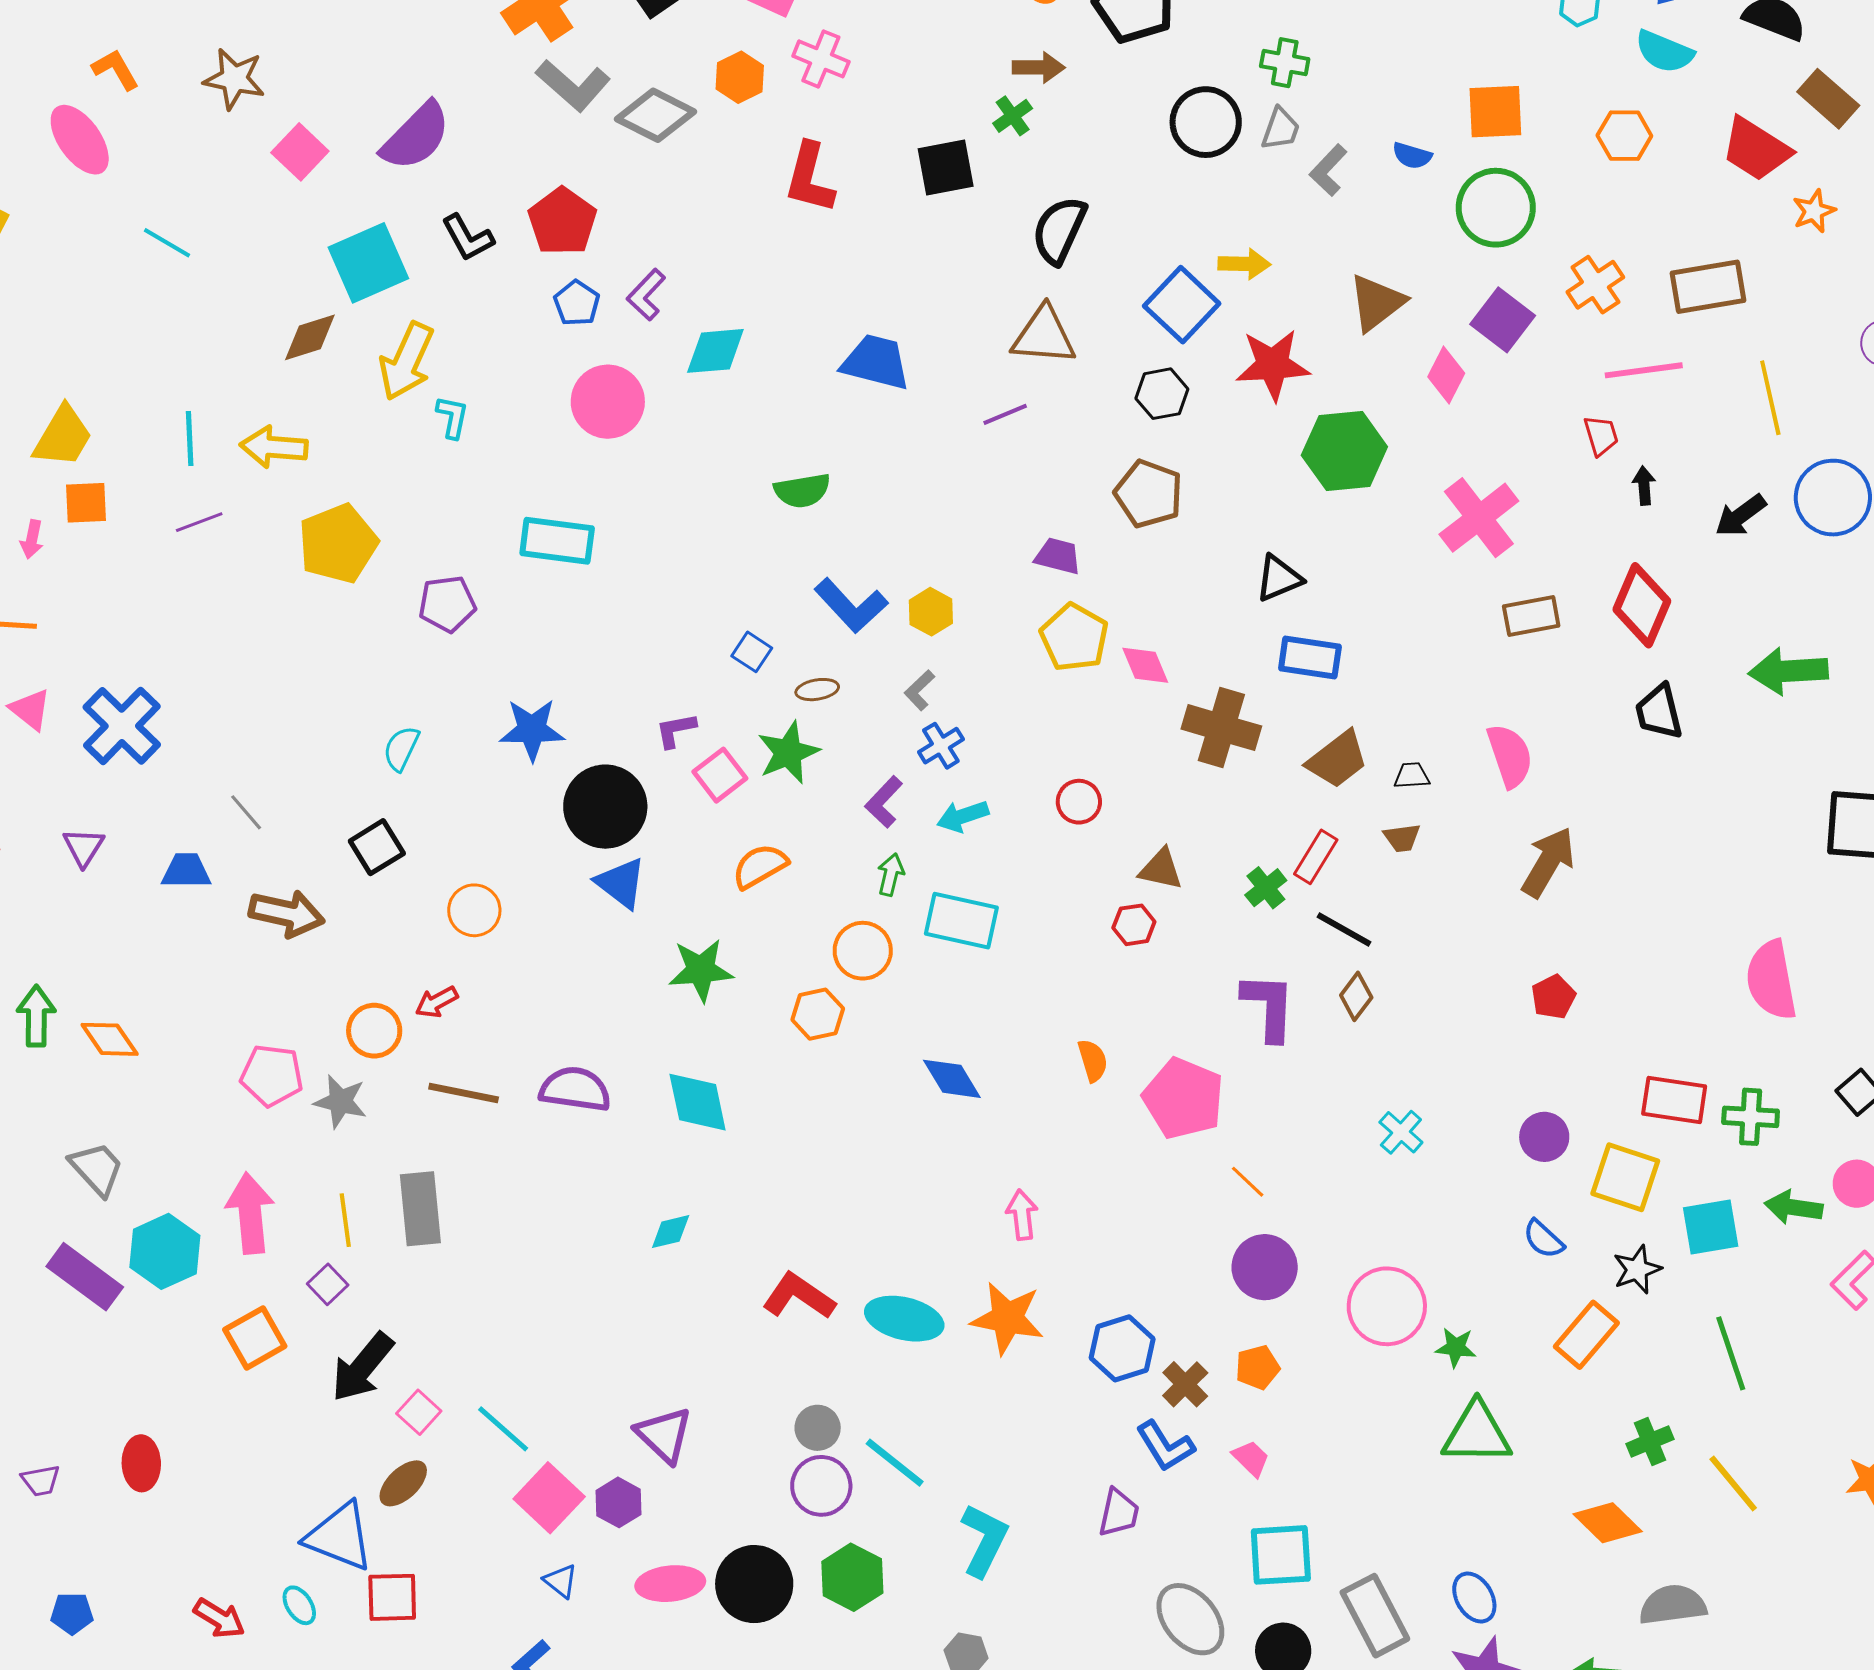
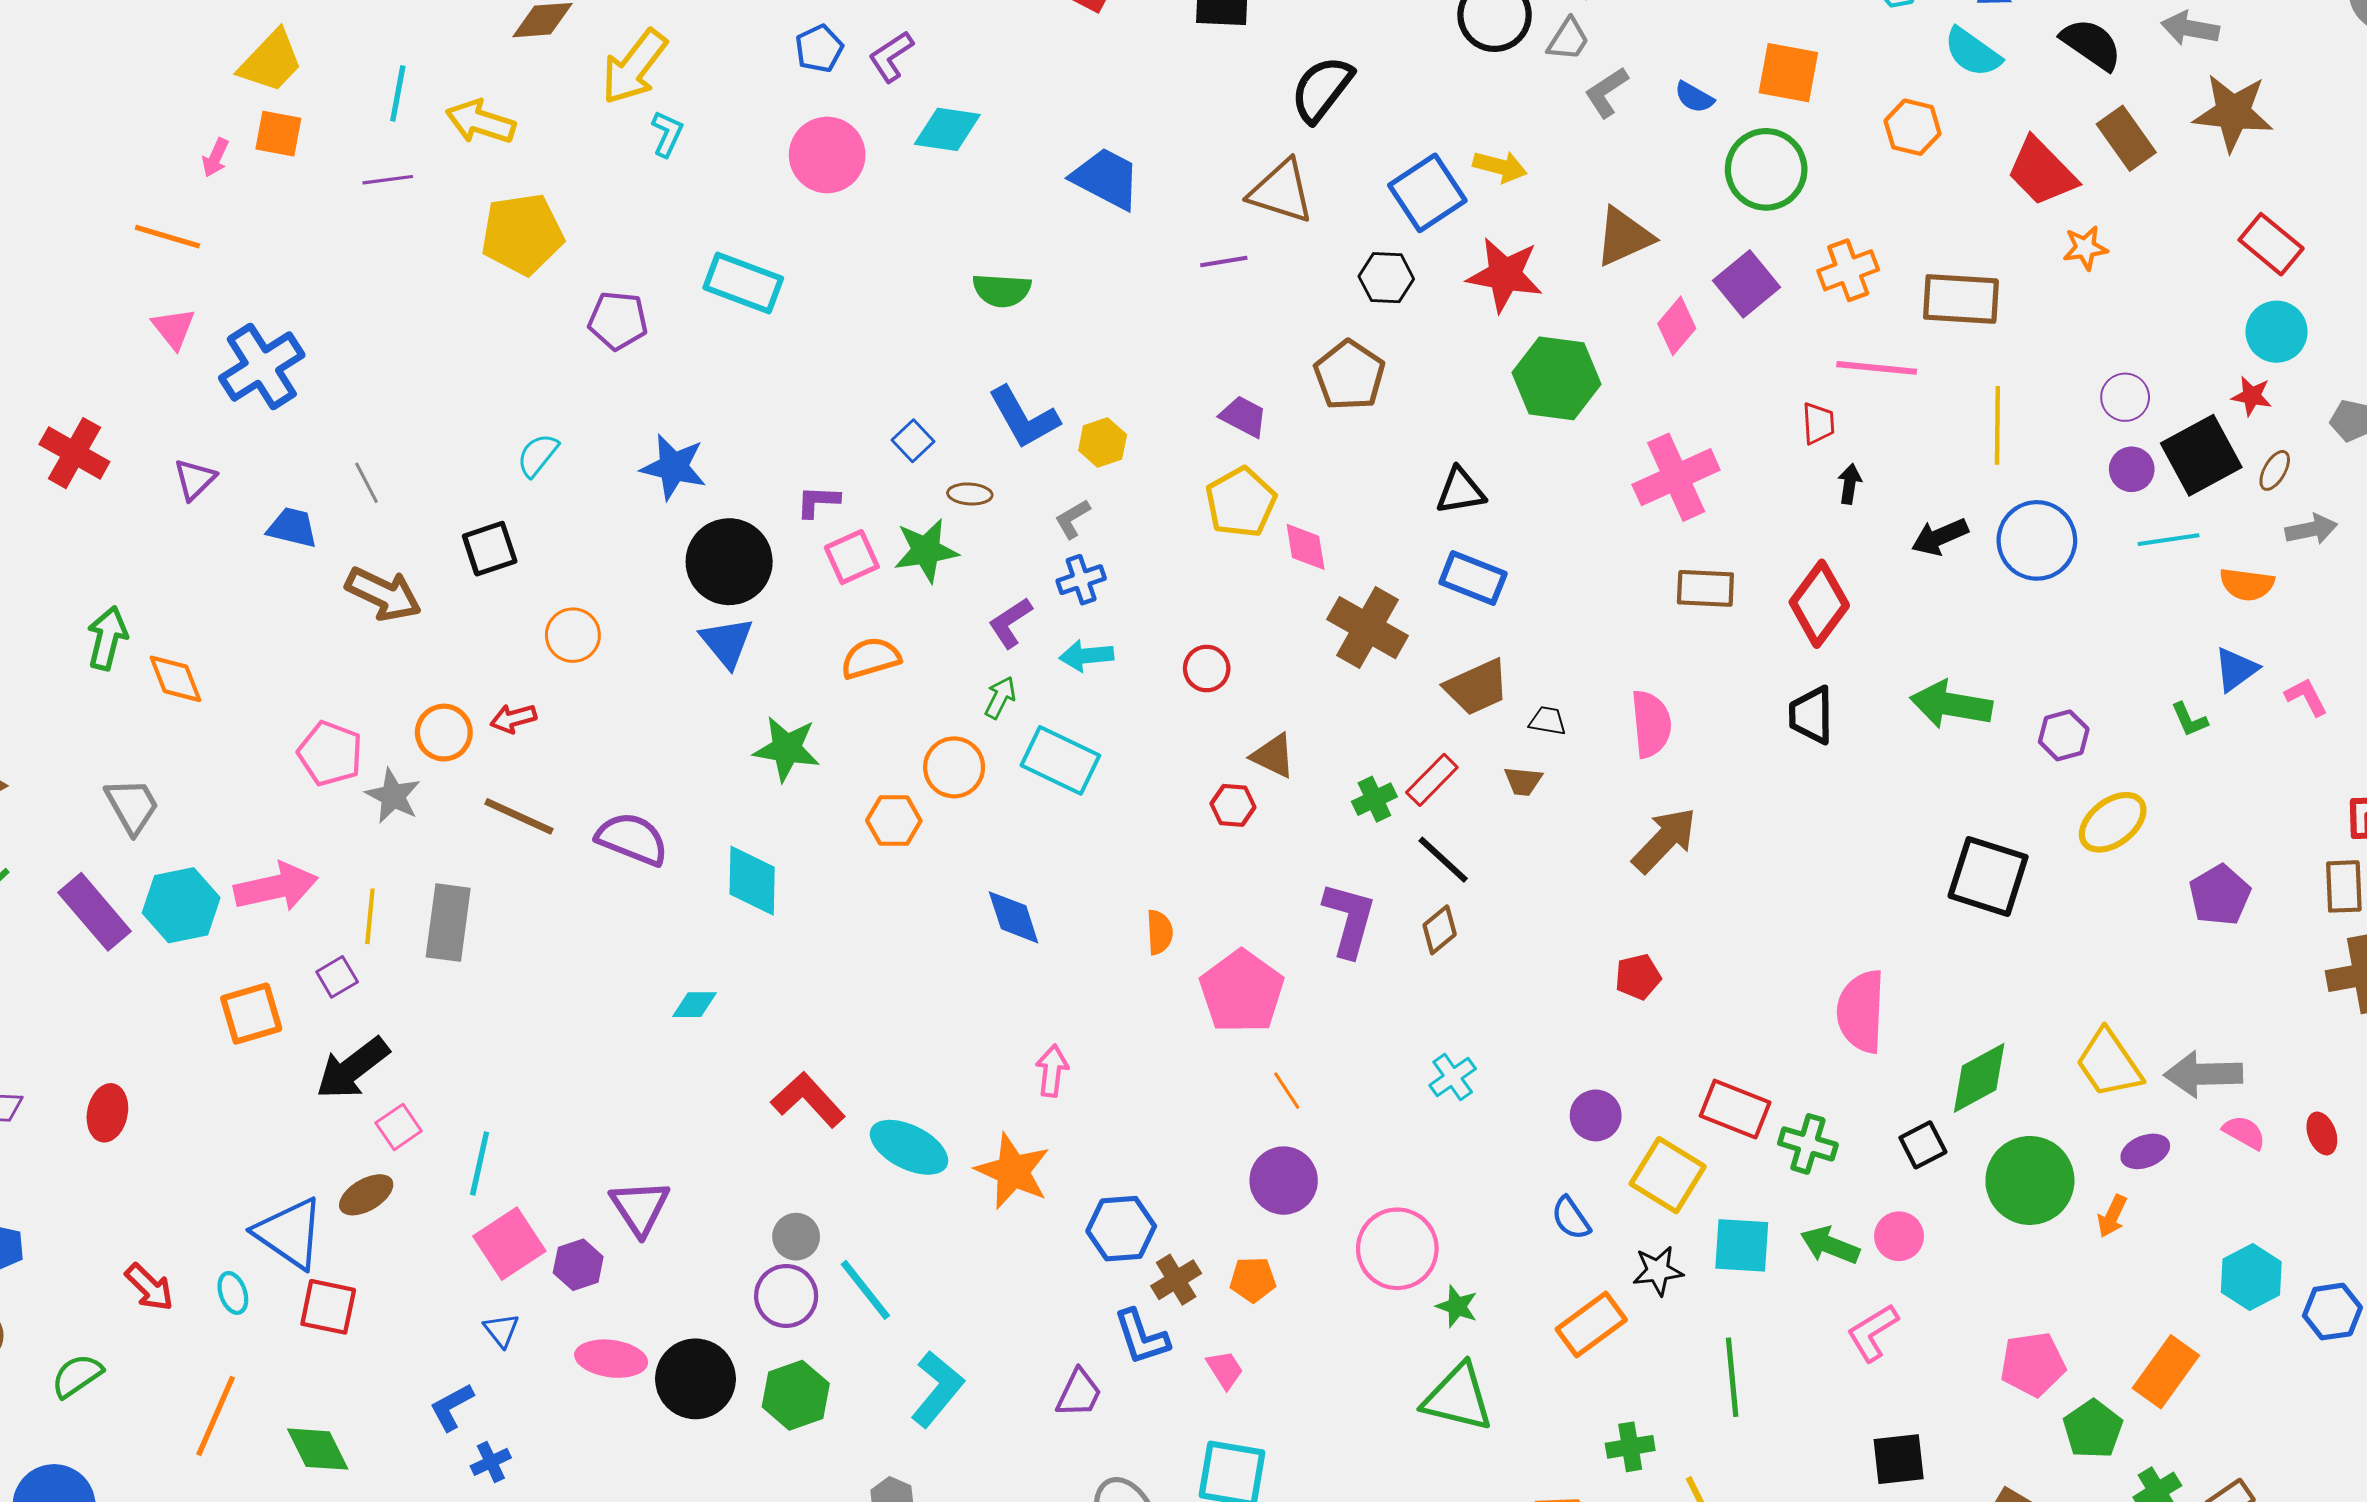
pink arrow: (250, 1213) -> (276, 887), turned 70
cyan line: (503, 1429) -> (480, 1164), turned 48

